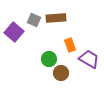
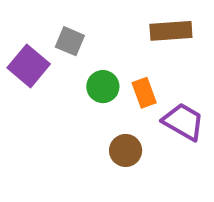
brown rectangle: (56, 18) -> (171, 31), moved
green circle: (49, 59) -> (103, 87), moved

